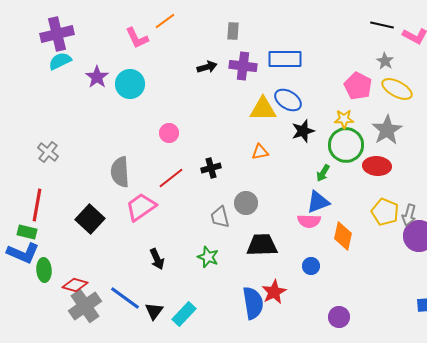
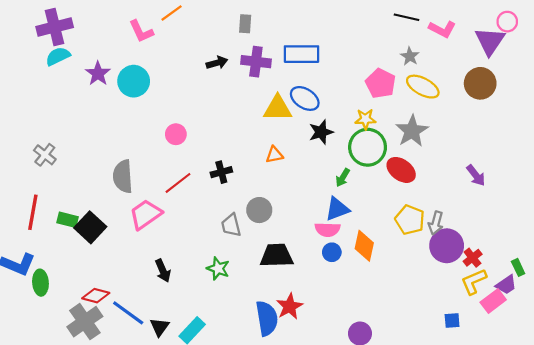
red ellipse: (377, 166) -> (401, 170), turned 32
green rectangle: (27, 232) -> (68, 220), moved
blue circle: (311, 266) -> (332, 252), moved
red diamond: (75, 285) -> (96, 296), moved

